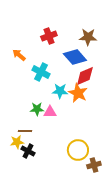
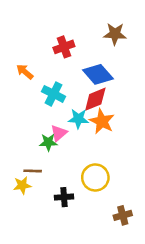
brown star: (88, 37) -> (115, 34), moved
red diamond: (85, 76) -> (95, 99), moved
pink triangle: (50, 112) -> (59, 133), moved, turned -40
yellow circle: (78, 150) -> (95, 177), moved
black cross: (28, 151) -> (64, 197), moved, turned -32

